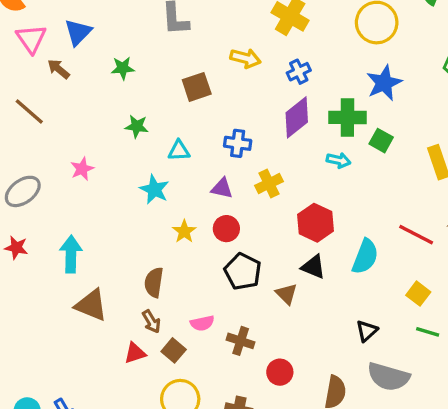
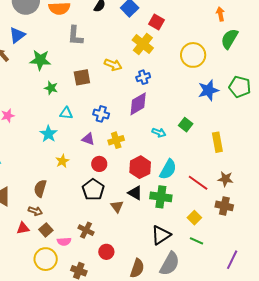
green star: (123, 68) -> (40, 60), size x1.5
blue star: (384, 83) -> (208, 90), moved
green cross: (347, 117) -> (161, 197), moved
green star: (137, 126) -> (51, 88), moved
red circle: (226, 229) -> (99, 164), moved
cyan semicircle: (365, 257) -> (168, 169), moved
brown arrow: (151, 321) -> (35, 211), turned -48
pink semicircle: (202, 323) -> (64, 241), moved
black triangle: (367, 331) -> (161, 235), size x1.5
gray semicircle: (388, 377) -> (170, 264), turned -85

